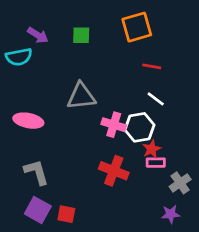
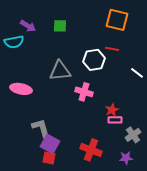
orange square: (137, 27) -> (117, 20), moved, turned 30
white line: (156, 99) -> (137, 73), moved
white hexagon: (139, 127) -> (94, 60), moved
red cross: (114, 171) -> (91, 150), moved
gray L-shape: (36, 172) -> (41, 128), moved
purple square: (38, 210) -> (50, 144), moved

